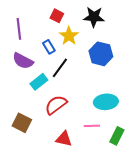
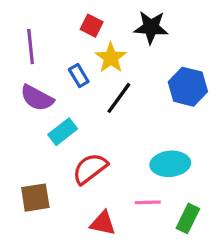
blue hexagon: (101, 54) -> (188, 87), moved
black line: (60, 68) -> (119, 98), moved
brown square: (22, 123) -> (35, 198), turned -36

